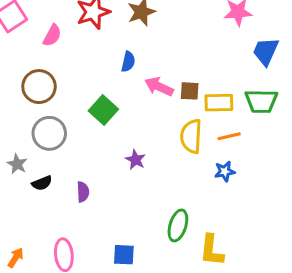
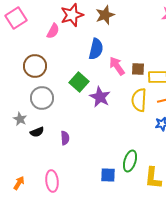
pink semicircle: (52, 35) -> (53, 31), moved
blue semicircle: (128, 62) -> (96, 49), size x1.5
pink arrow: (159, 87) -> (117, 66), turned 30
purple star: (136, 160) -> (100, 97), moved, size x1.5
blue square: (124, 255) -> (108, 175), moved

